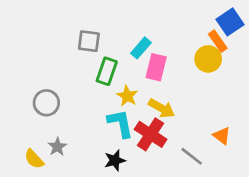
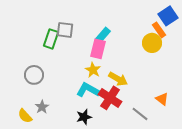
pink rectangle: (156, 67) -> (98, 49), moved
green rectangle: (107, 71) -> (51, 39), moved
cyan L-shape: (120, 123) -> (88, 90), turned -50

